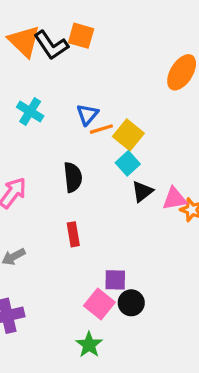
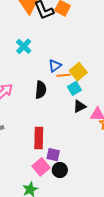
blue triangle: (87, 114) -> (55, 66), moved
orange line: (101, 129) -> (63, 75), moved
red rectangle: (73, 234) -> (39, 138), moved, size x1.5

